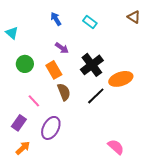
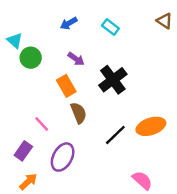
blue arrow: (56, 19) -> (69, 23), turned -88
green circle: (25, 64) -> (31, 58), moved
orange ellipse: (121, 79) -> (151, 126), moved
black line: (96, 96) -> (115, 135), moved

